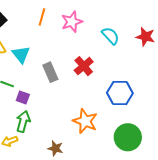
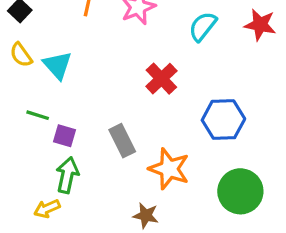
cyan semicircle: (110, 36) -> (203, 26), turned -96
gray rectangle: (50, 72) -> (122, 141), moved
brown star: (55, 148) -> (146, 216), moved

